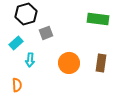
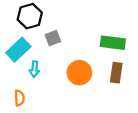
green rectangle: (98, 19) -> (113, 43), moved
cyan rectangle: (16, 43) -> (18, 50), size x1.5

